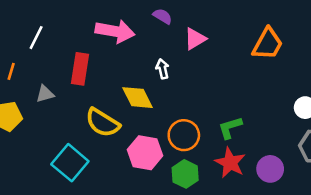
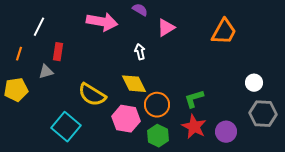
red rectangle: (80, 69) -> (58, 52), moved, size x0.7
yellow diamond: (138, 98) -> (134, 84), moved

